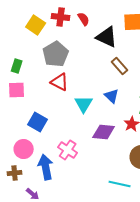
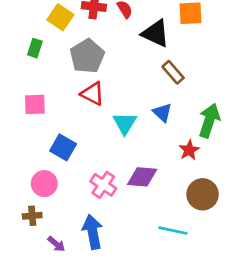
green rectangle: (17, 66) -> (35, 48), moved
purple diamond: (104, 132) -> (142, 177), moved
blue arrow: (46, 167) -> (93, 232), moved

